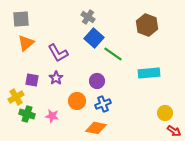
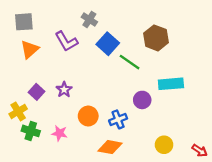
gray cross: (88, 17) -> (89, 20), moved
brown hexagon: (147, 25) -> (156, 38), moved
purple L-shape: (58, 53) -> (66, 41), moved
purple square: (32, 80) -> (36, 92), turned 32
purple circle: (97, 81) -> (142, 100), moved
yellow circle: (165, 113) -> (164, 145), moved

